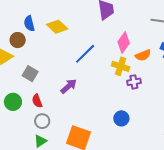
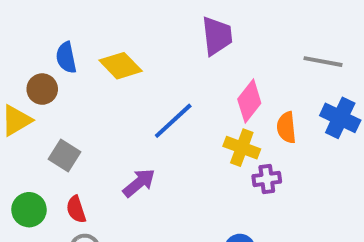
orange semicircle: (143, 55) -> (286, 127), turned 105

